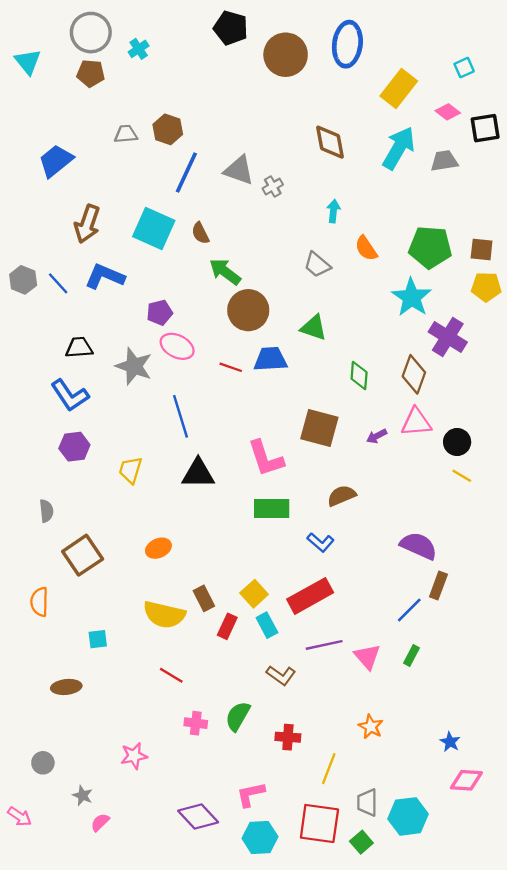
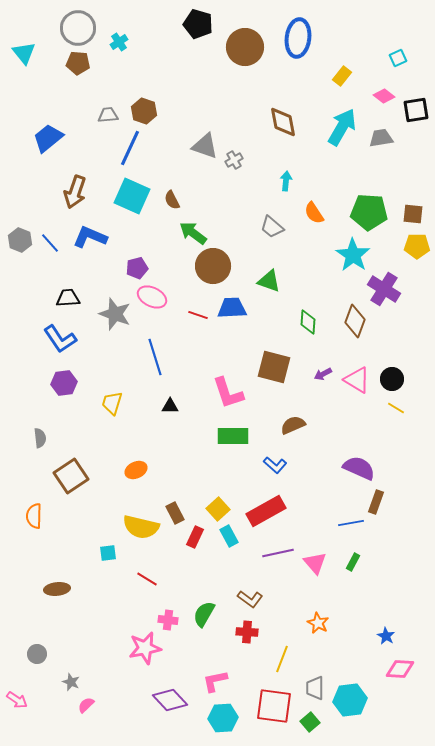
yellow rectangle: (399, 89) -> (342, 76), size x0.6
blue line: (186, 173) -> (130, 148), moved
pink triangle: (416, 422) -> (357, 380), moved, turned 36
black triangle: (198, 473) -> (170, 406), size x0.6
blue line: (409, 610) -> (351, 523), turned 35
cyan square: (98, 639) -> (108, 553), moved
brown L-shape: (281, 675) -> (250, 599), moved
pink star: (134, 756) -> (145, 648), moved, size x1.4

